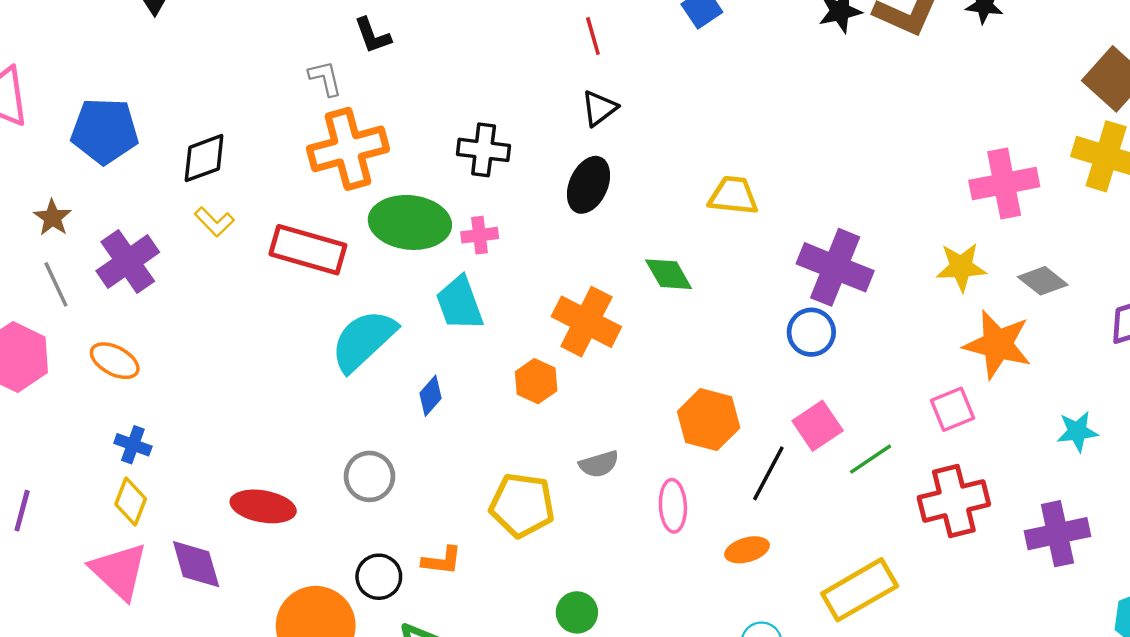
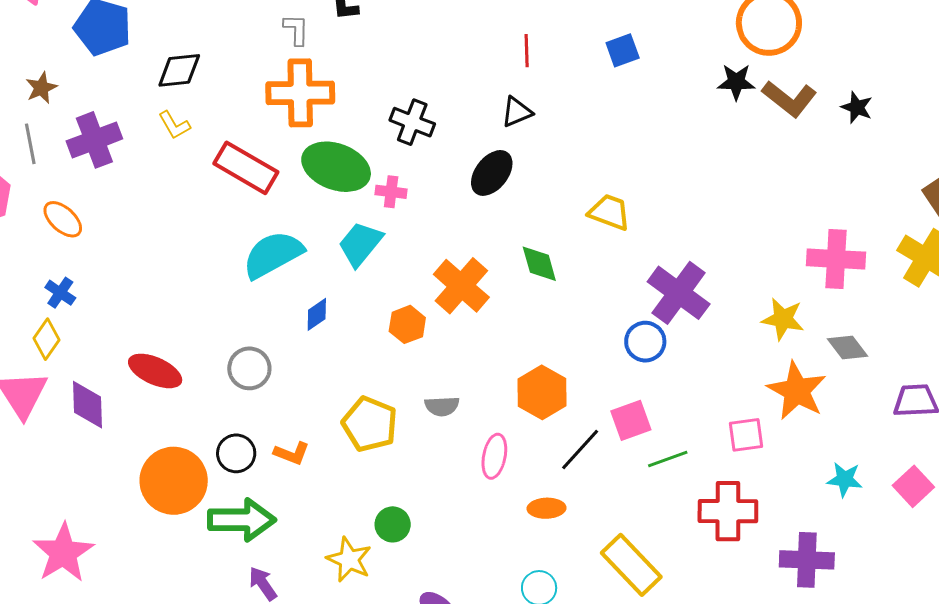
cyan trapezoid: (460, 303) -> (360, 244), turned 45
yellow rectangle: (860, 590) -> (631, 565), turned 62

